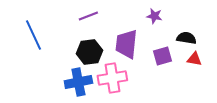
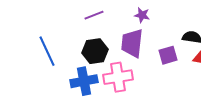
purple star: (154, 16) -> (142, 15), moved
blue line: (33, 35) -> (47, 51), moved

